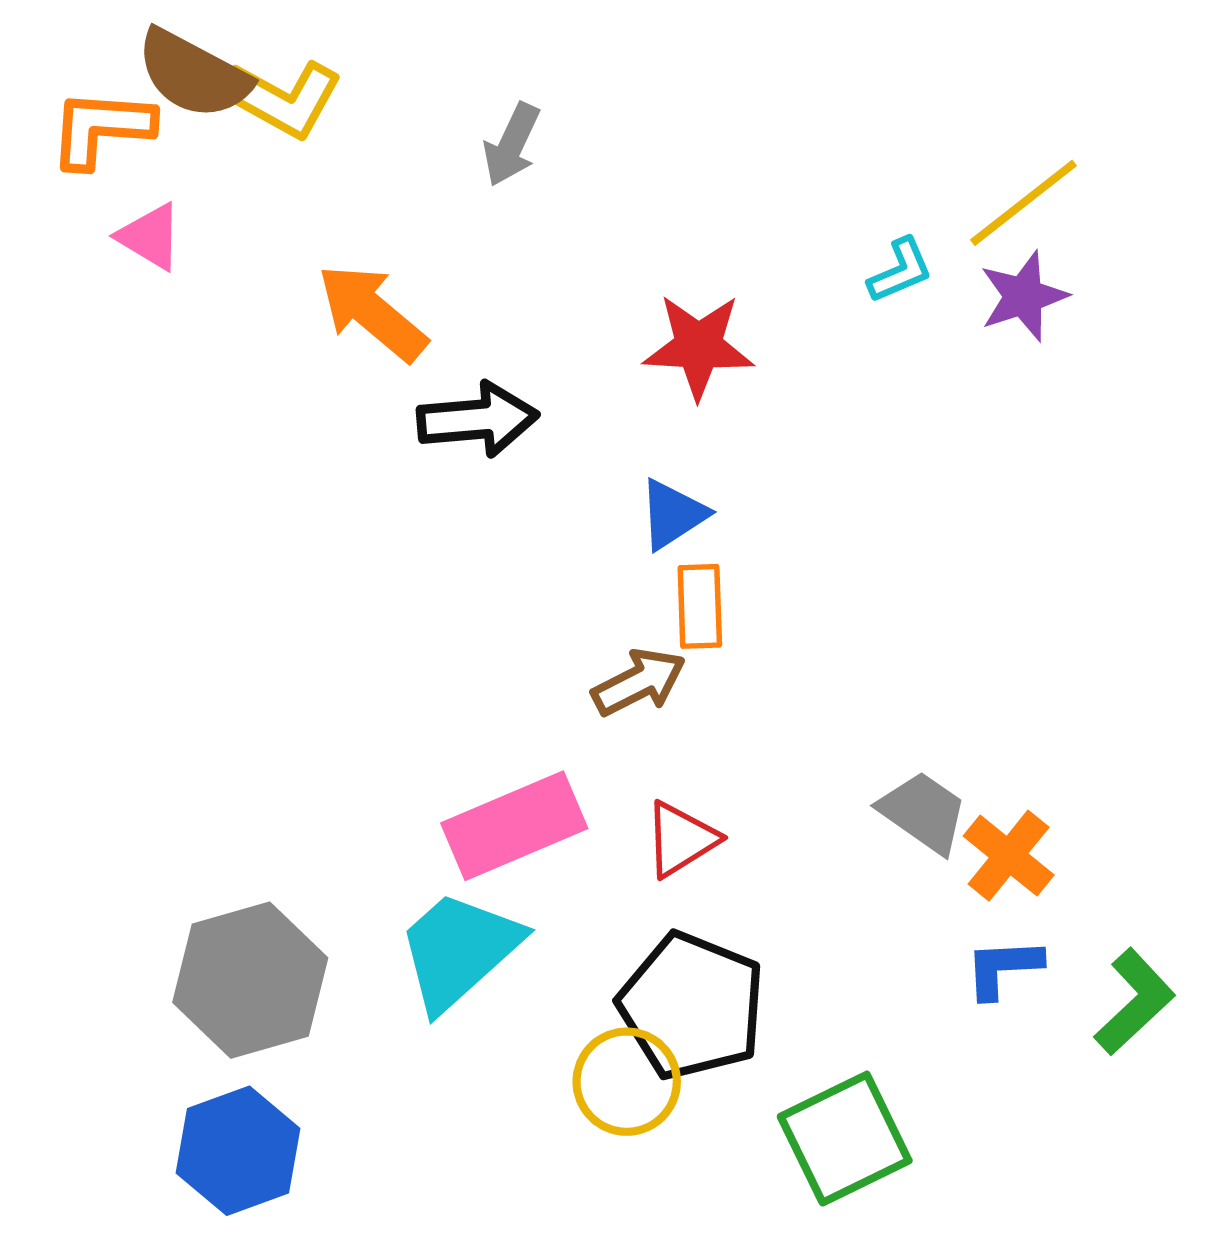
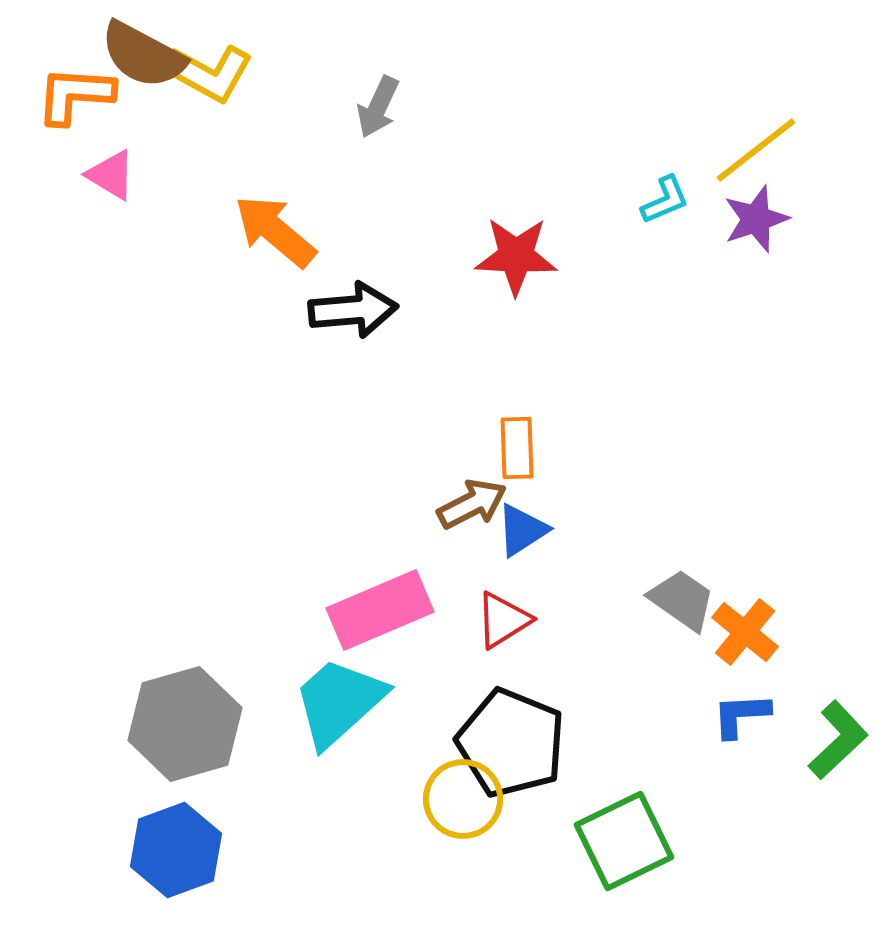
blue triangle: (673, 514) -> (522, 530), moved

